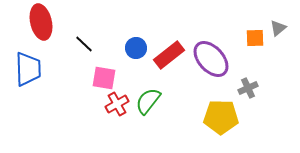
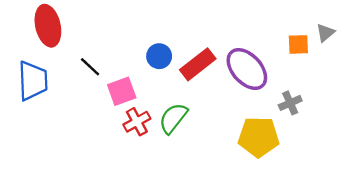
black line: (84, 44) -> (90, 67), moved
pink square: (104, 78) -> (122, 91), turned -30

